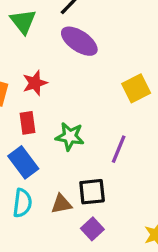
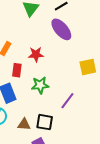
red star: (35, 83) -> (36, 54), moved
green star: (70, 136) -> (40, 85), turned -30

